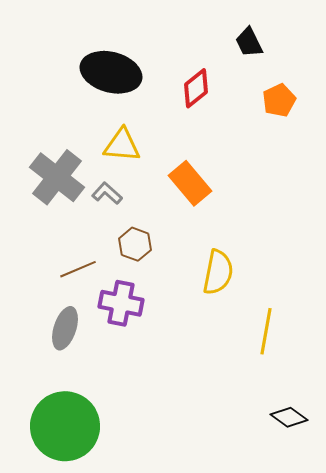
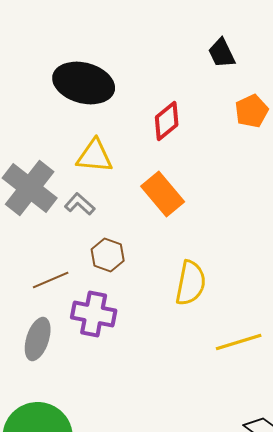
red diamond: (196, 88) -> (167, 121), moved
yellow line: (266, 331) -> (239, 342), turned 63

